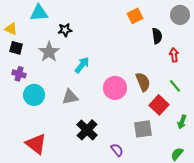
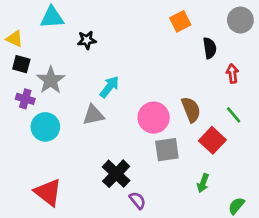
gray star: (49, 52) -> (51, 80), moved
gray triangle: (70, 97) -> (93, 115), moved
green arrow: (182, 122) -> (203, 183), moved
gray square: (143, 129) -> (167, 150), moved
purple semicircle: (117, 150) -> (138, 200), moved

